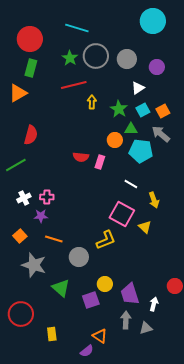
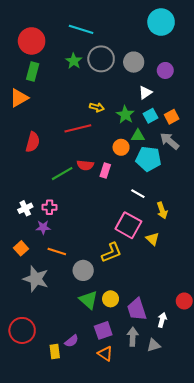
red line: (74, 85) -> (78, 128), moved
yellow arrow: (92, 102) -> (97, 107), turned 104
green line: (16, 165) -> (62, 174), moved
green triangle: (61, 288) -> (88, 300), moved
purple square: (91, 300) -> (103, 330), moved
purple semicircle: (87, 351) -> (72, 341), moved

